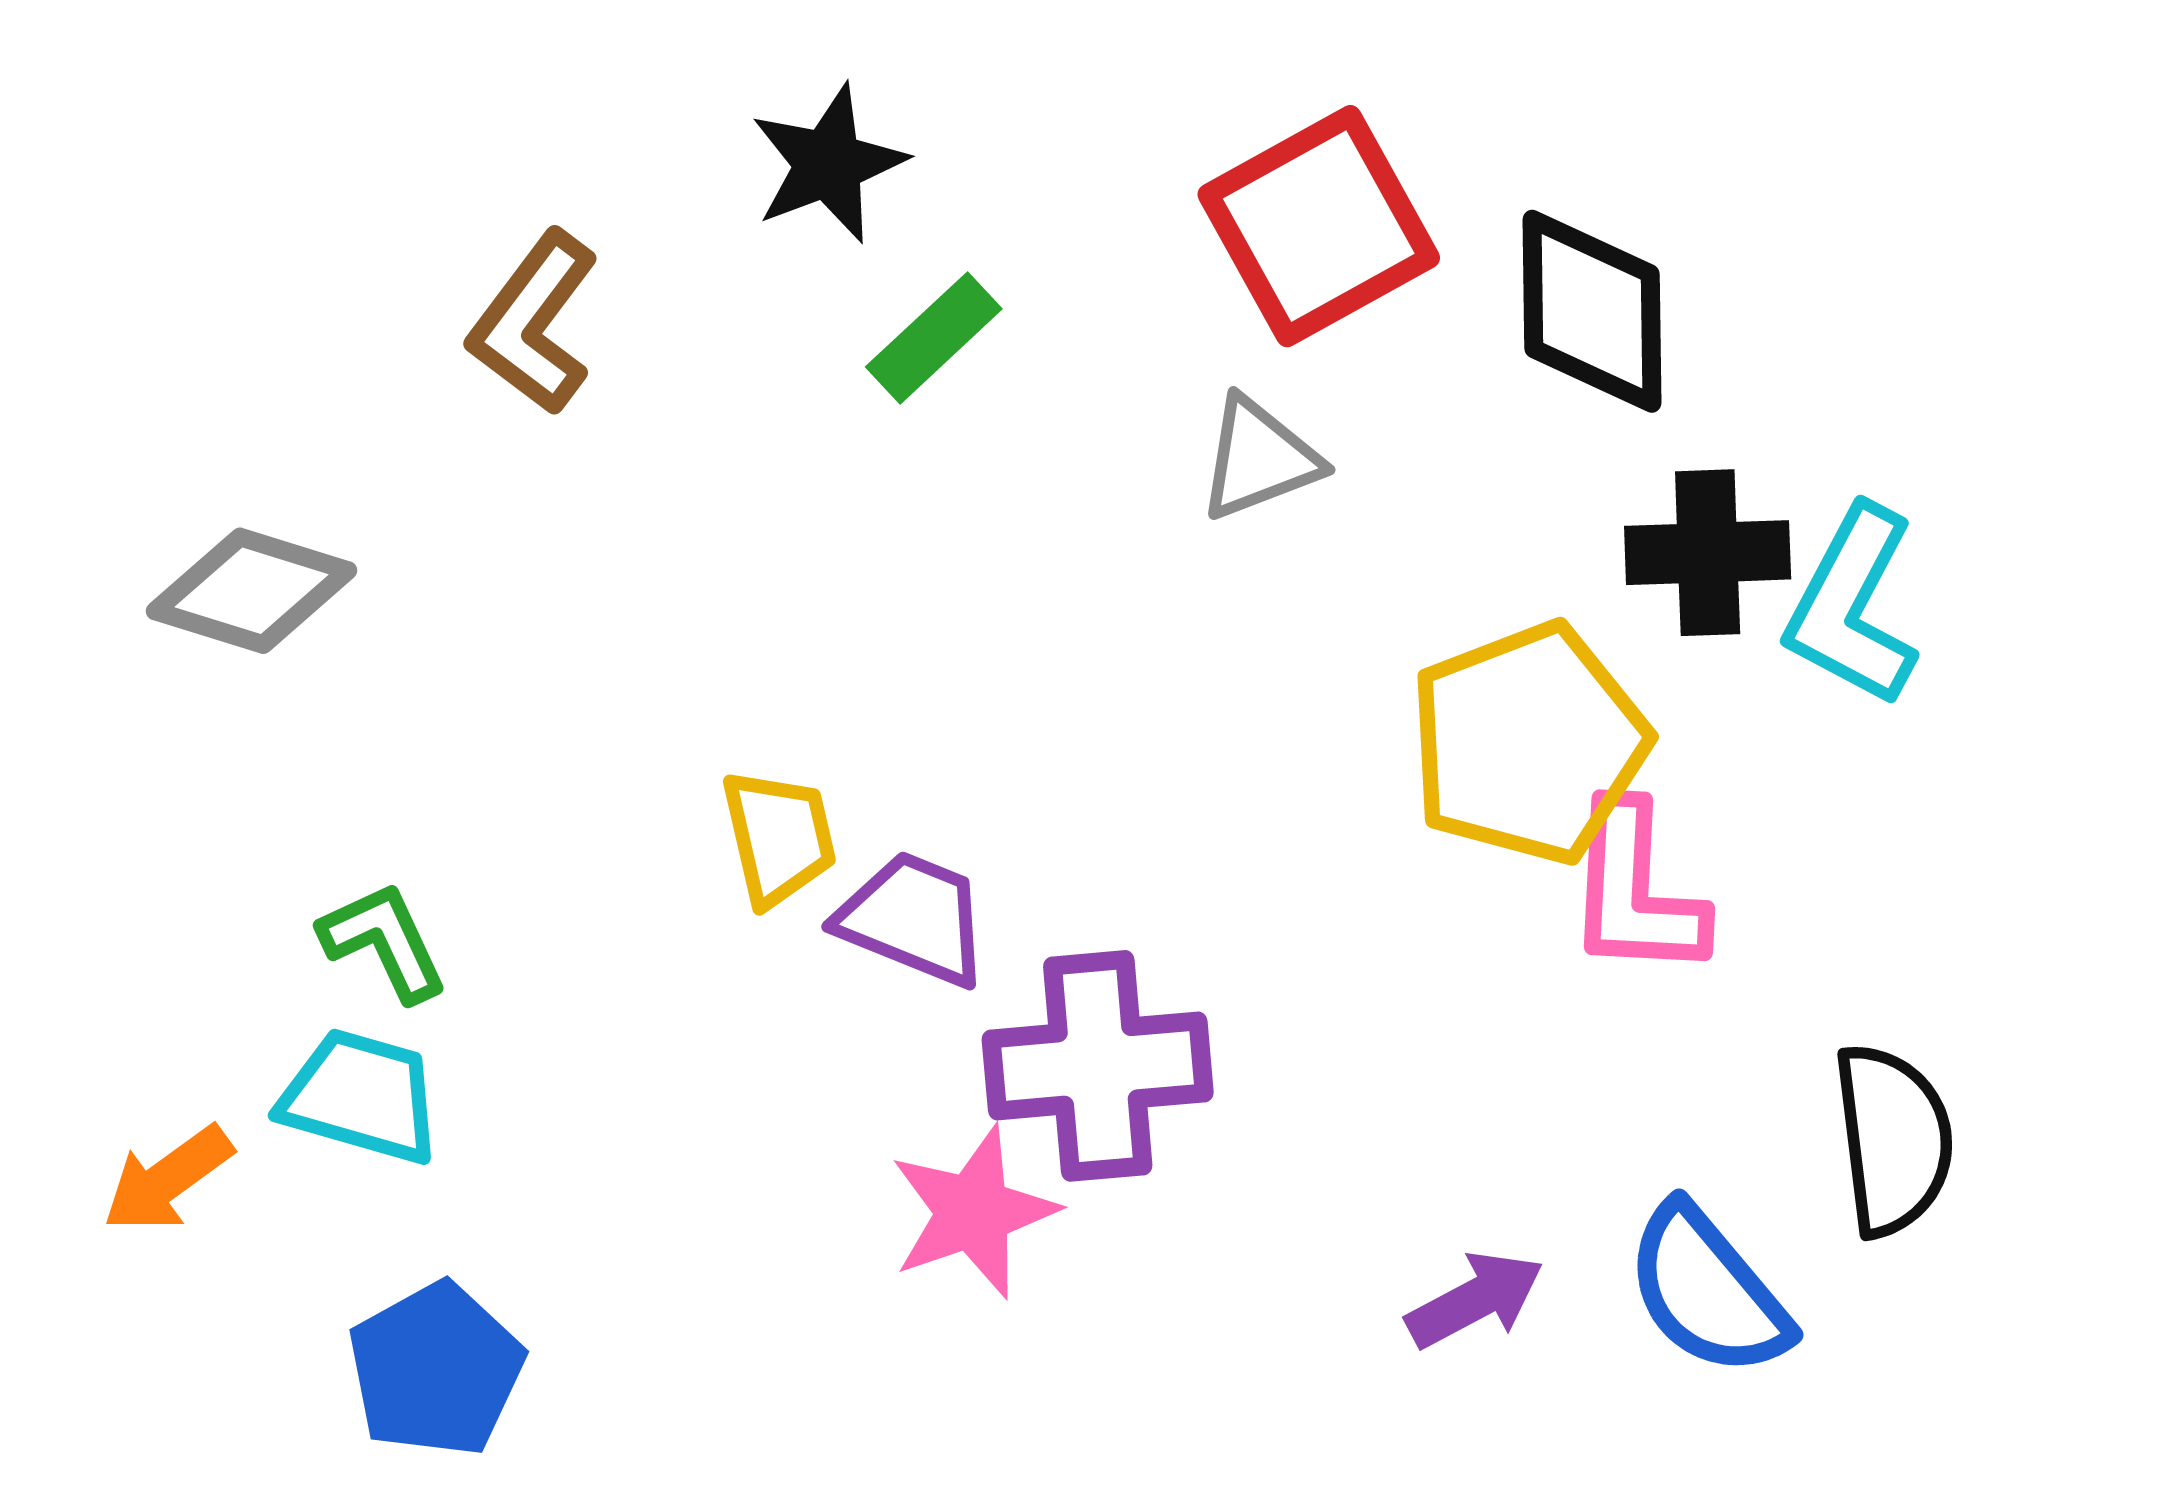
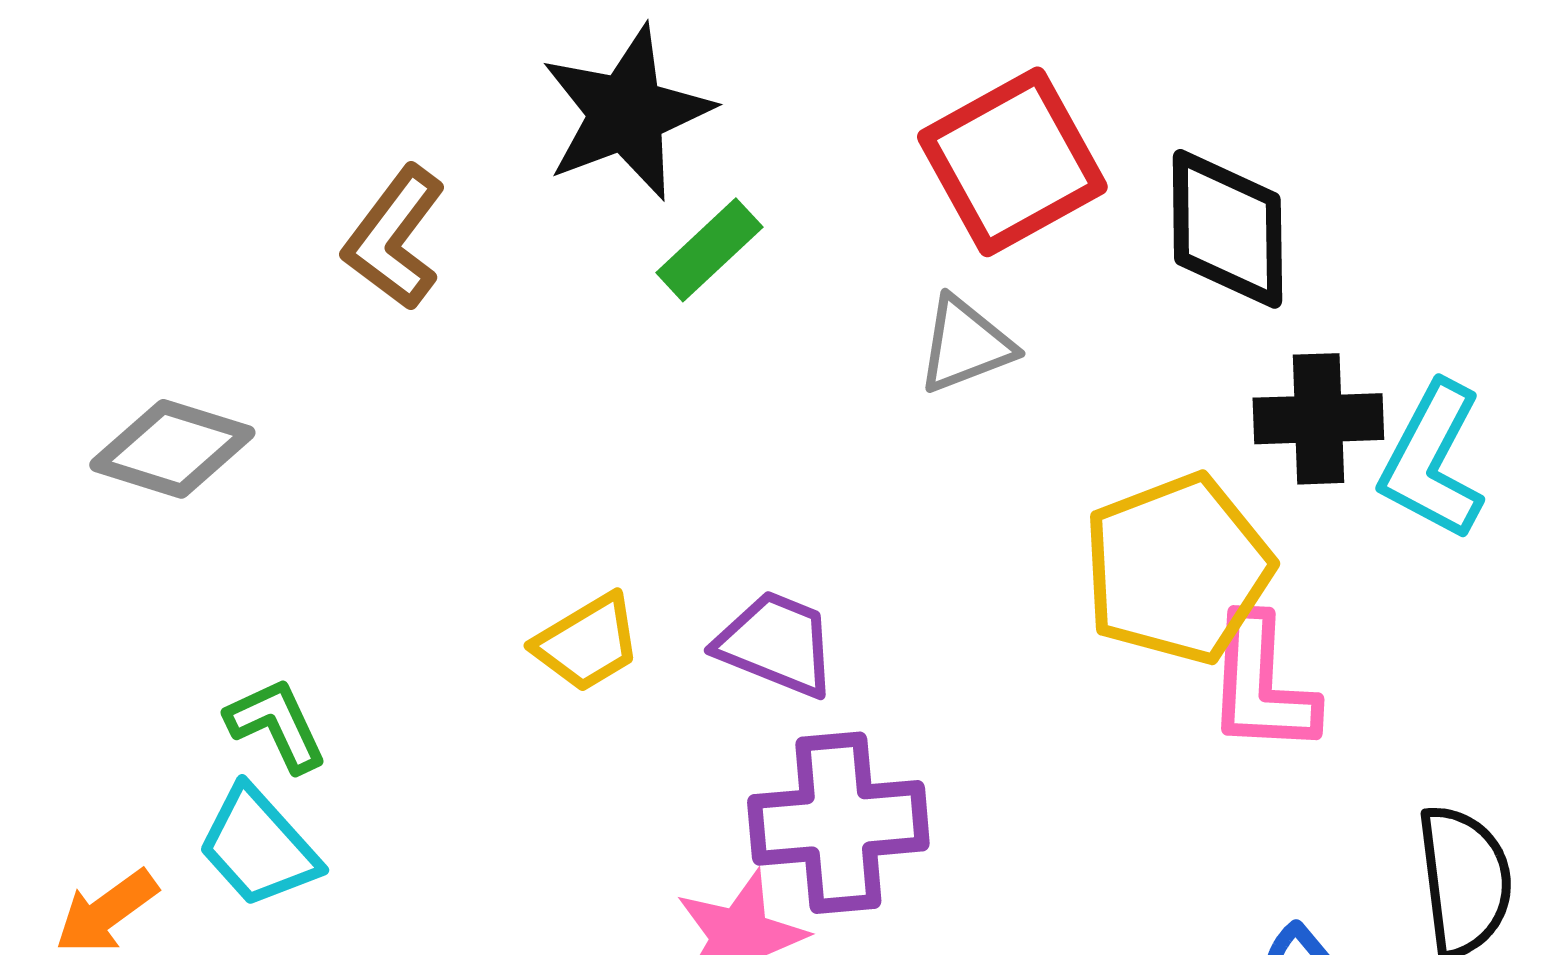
black star: (828, 164) -> (626, 113), size x1.4
yellow trapezoid: (779, 837) -> (587, 643), turned 72
purple trapezoid: (913, 919) -> (776, 644), moved
cyan trapezoid: (361, 1096) -> (258, 847), turned -148

